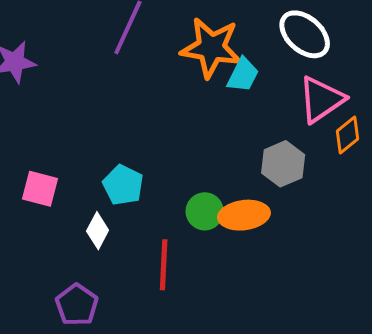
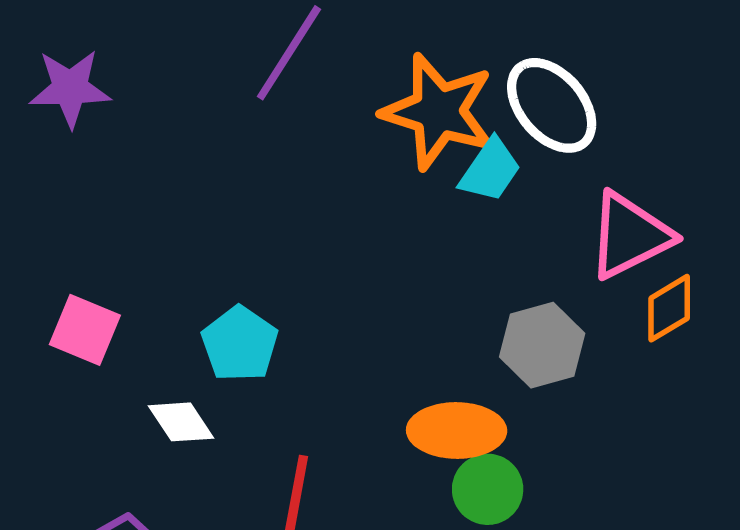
white ellipse: (305, 34) -> (552, 105), moved
green circle: (205, 211) -> (488, 489), moved
white diamond: (98, 231) -> (181, 422), turned -69

